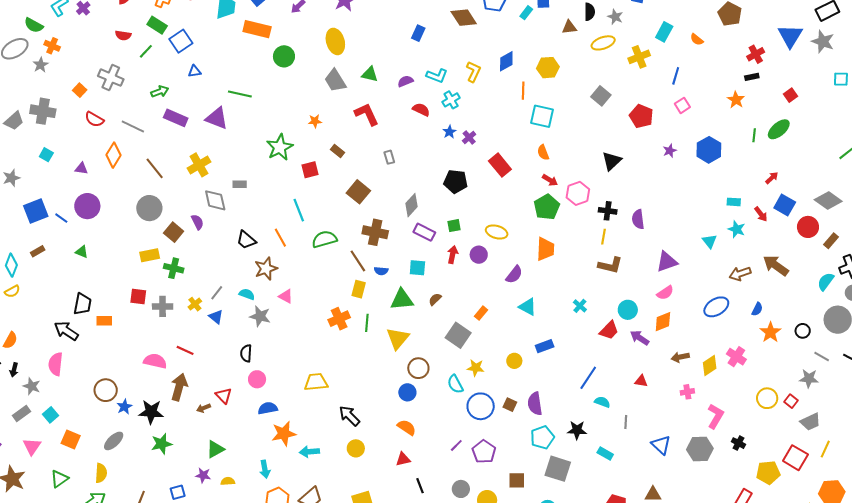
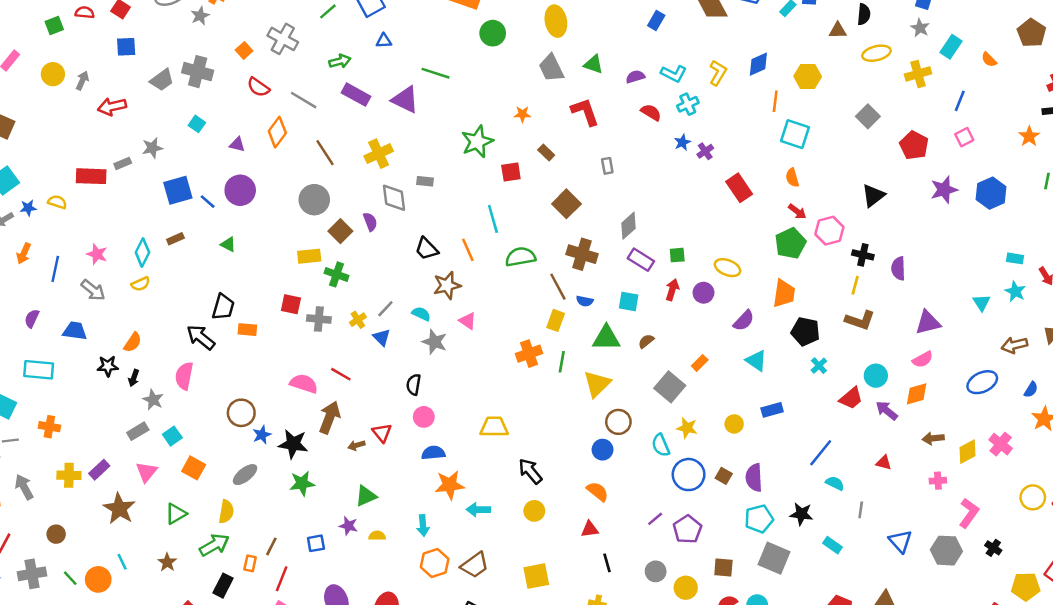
gray star: (615, 17) -> (920, 28), moved
purple star: (670, 151) -> (944, 190), size x1.6
black pentagon: (456, 182) -> (805, 331), moved

